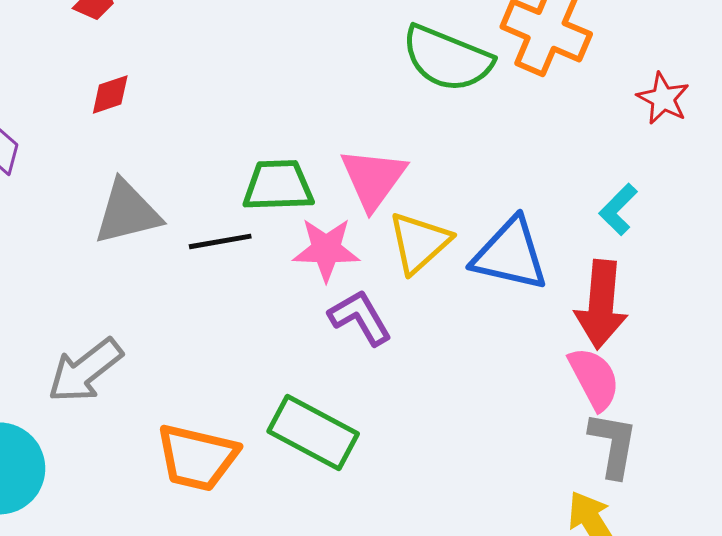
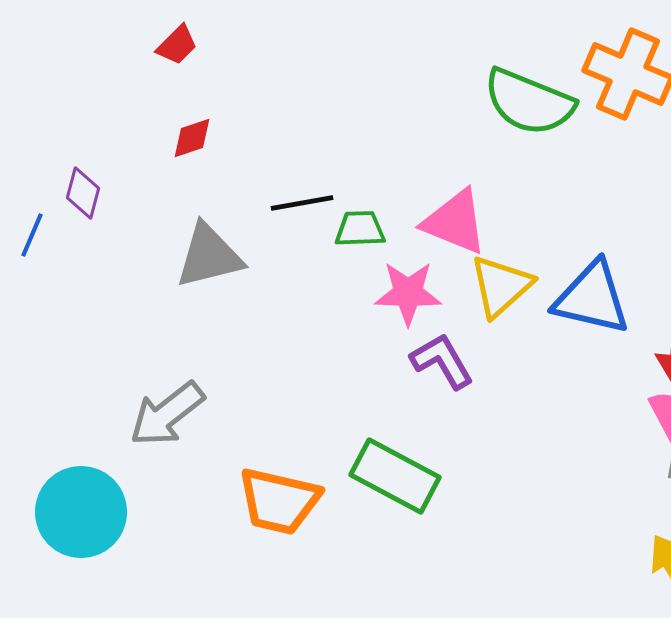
pink triangle: (373, 178) -> (455, 222), turned -44
green trapezoid: (278, 185) -> (360, 229), size x0.7
black line: (220, 241) -> (302, 203), moved

